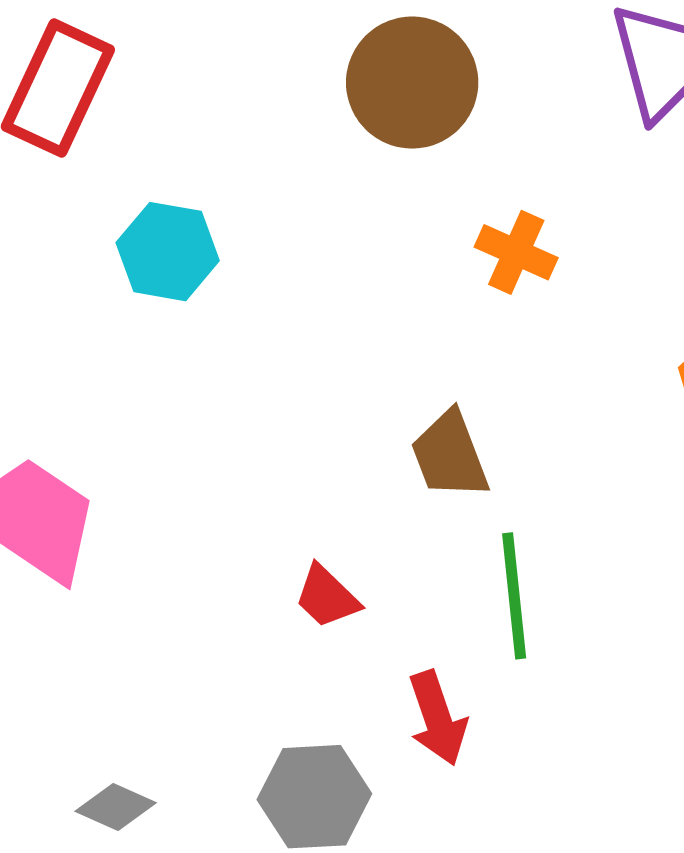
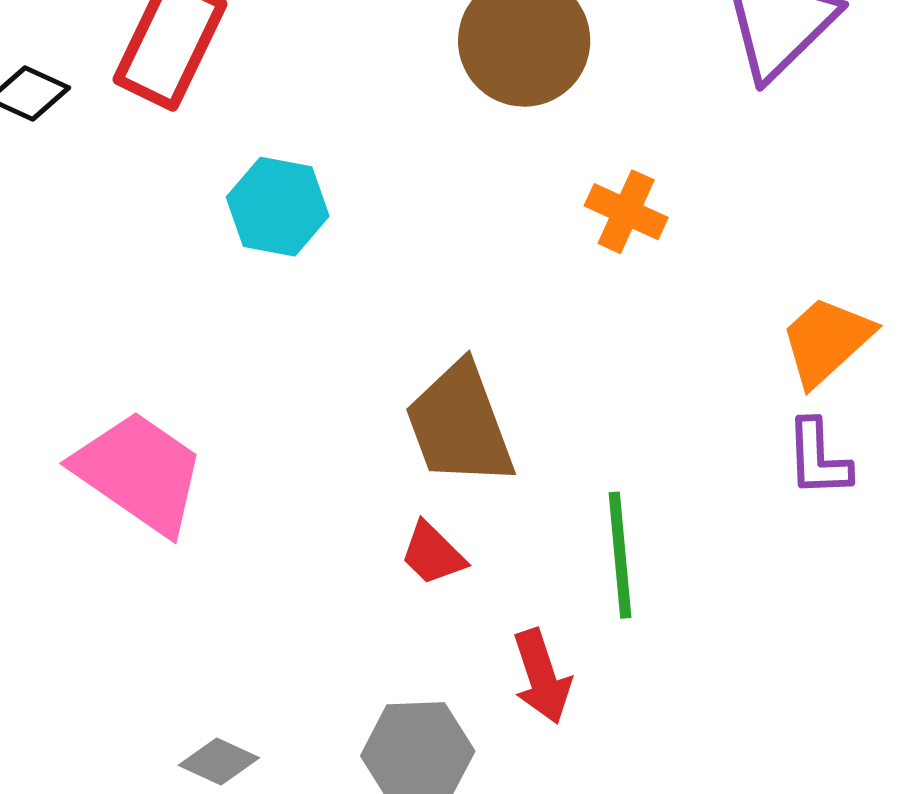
brown trapezoid: (450, 455) -> (460, 425), moved, size x1.4

